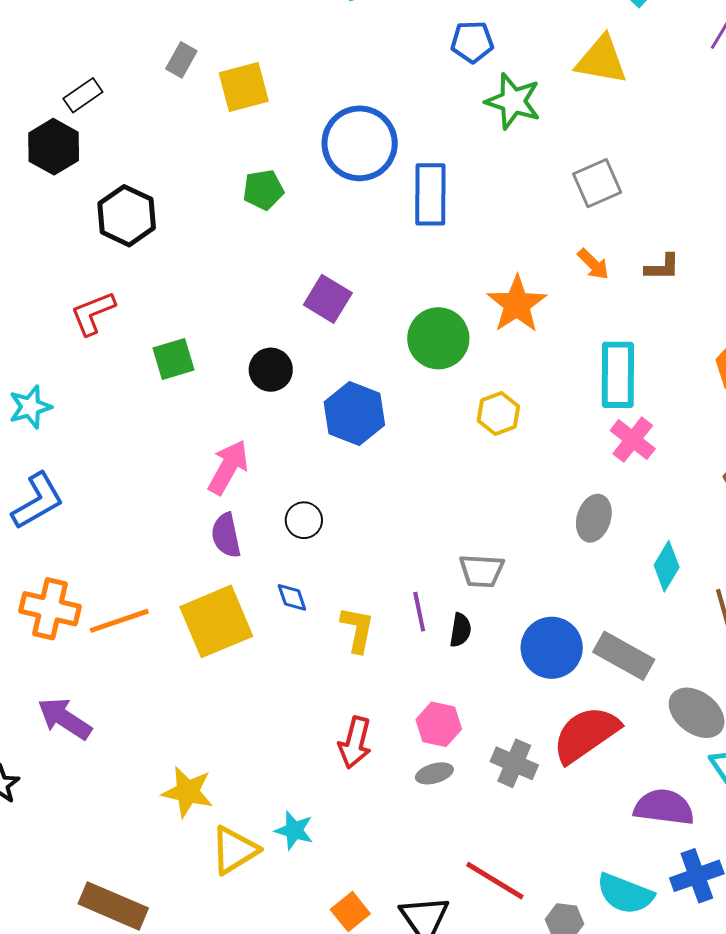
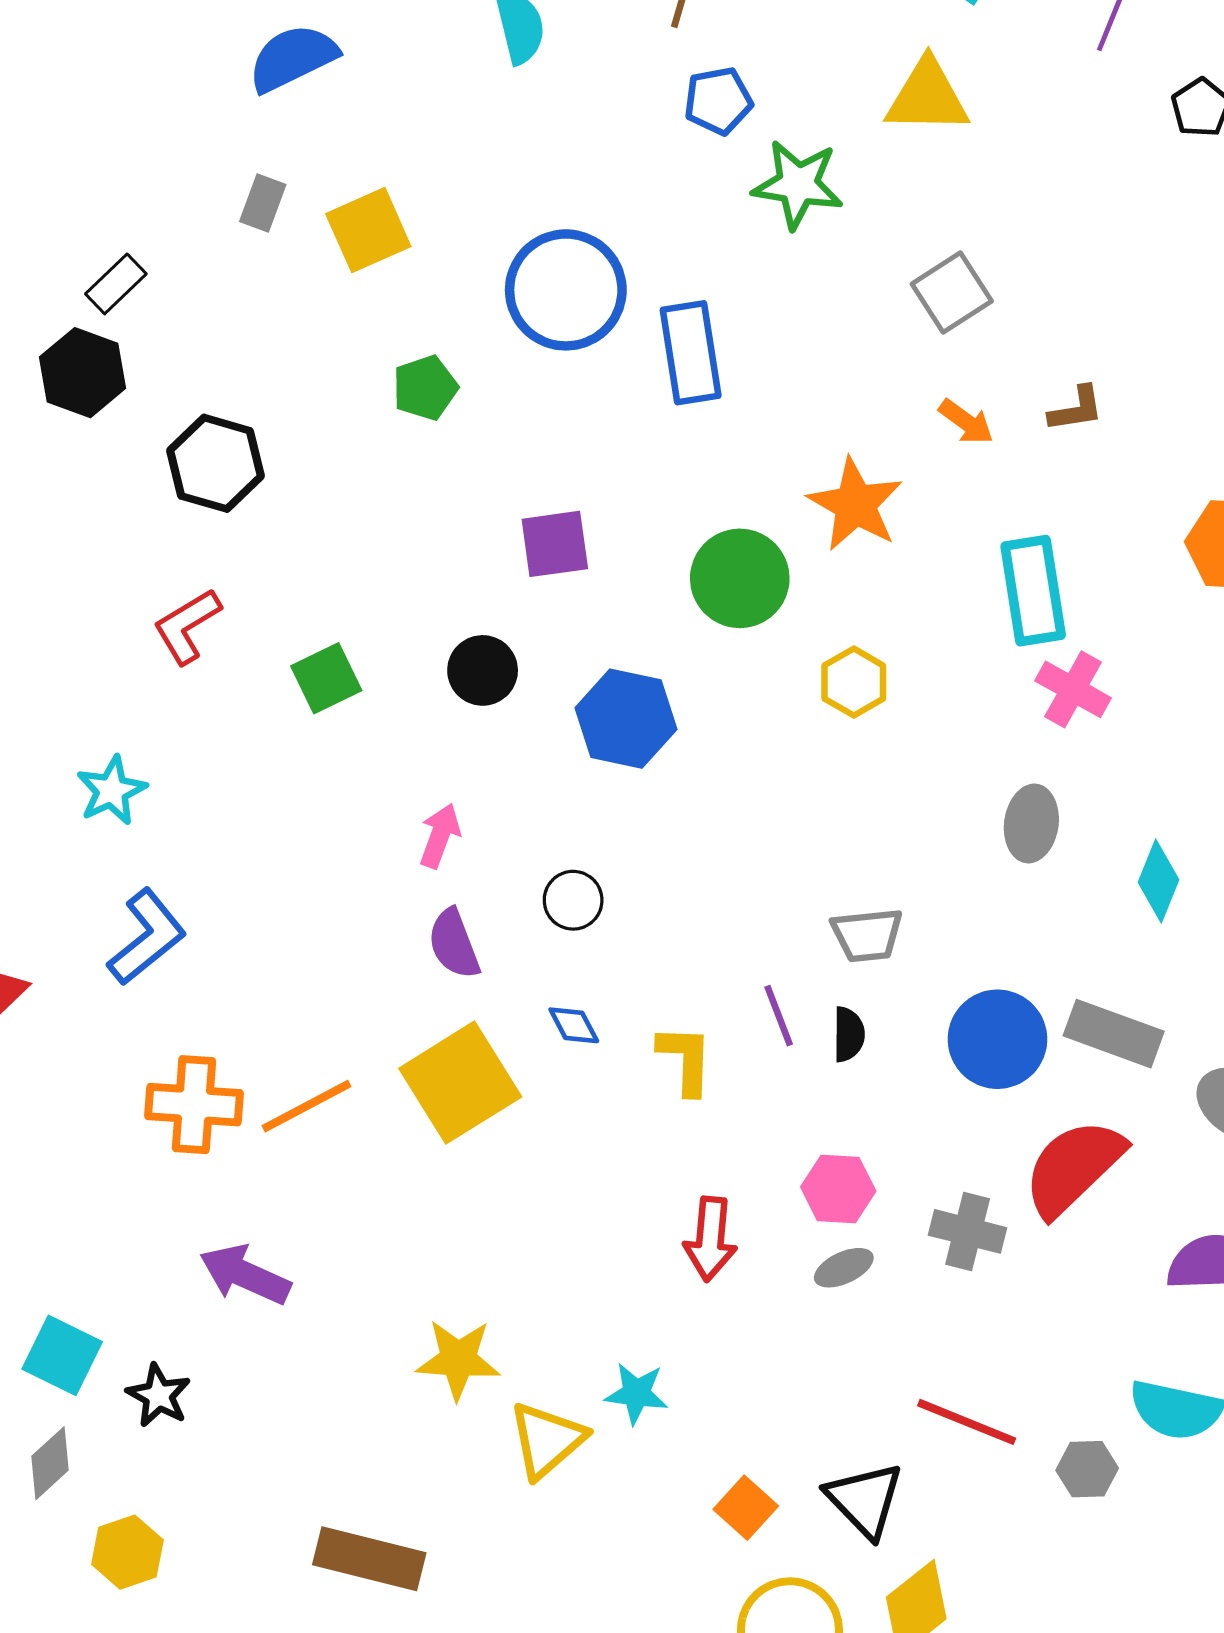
purple square: (328, 299) -> (555, 544), turned -30
pink arrow: (228, 467) -> (440, 836), size x0.7

